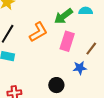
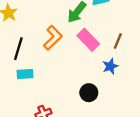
pink rectangle: (67, 41) -> (88, 40), turned -48

